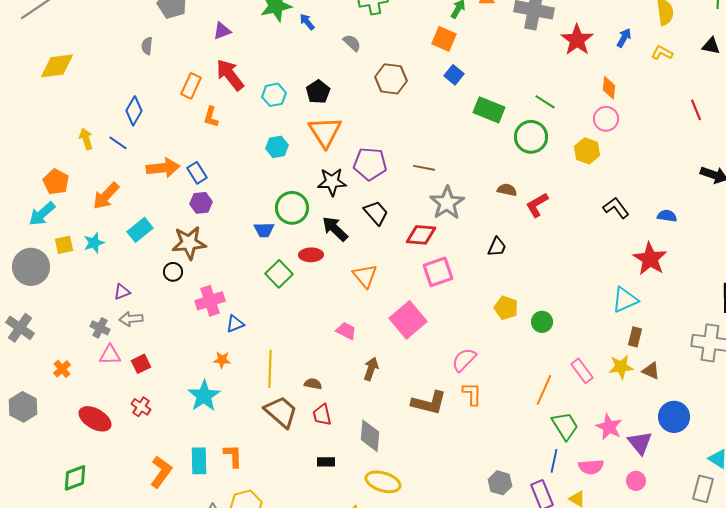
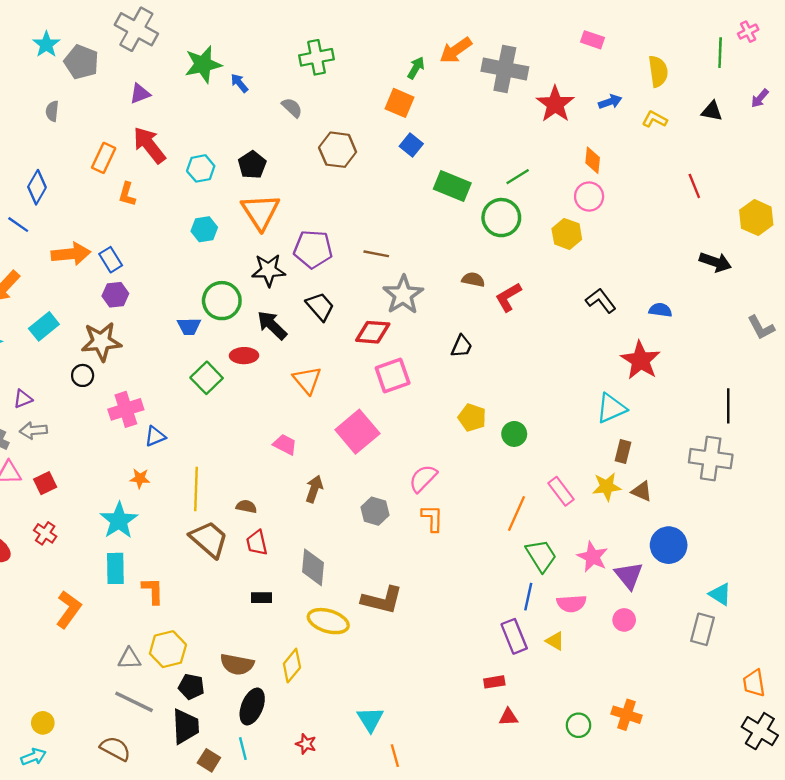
blue arrow: (624, 38) -> (610, 102), turned 42
green line: (545, 102) -> (518, 177), turned -65
brown L-shape: (429, 403) -> (382, 600), moved
cyan rectangle: (199, 461) -> (115, 568), moved
gray hexagon: (500, 483) -> (375, 511), moved

